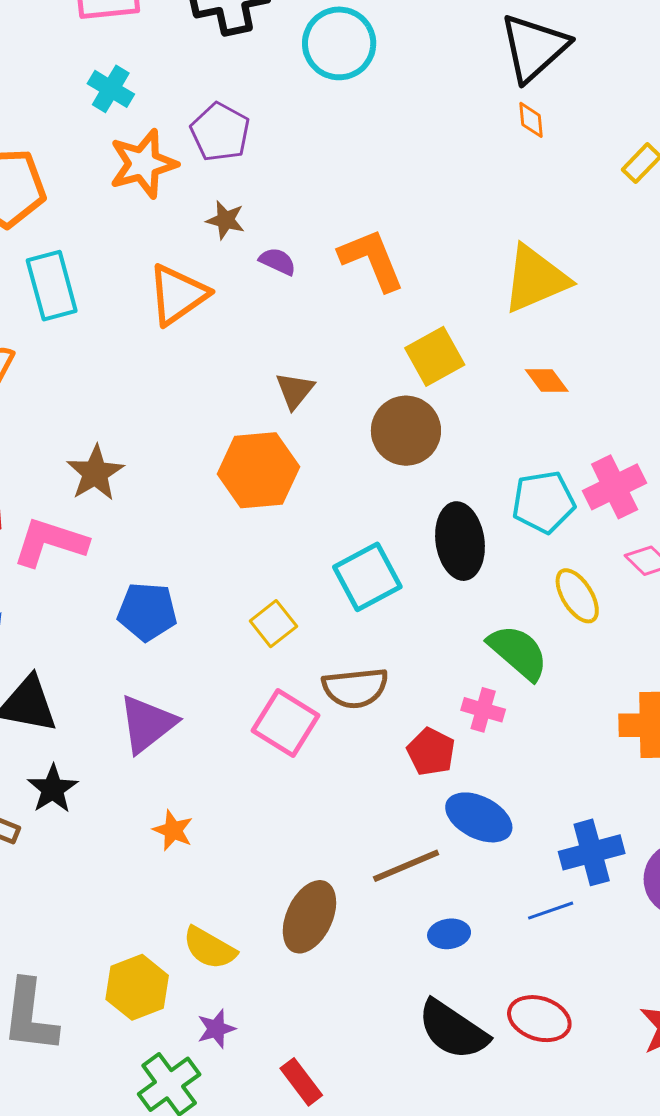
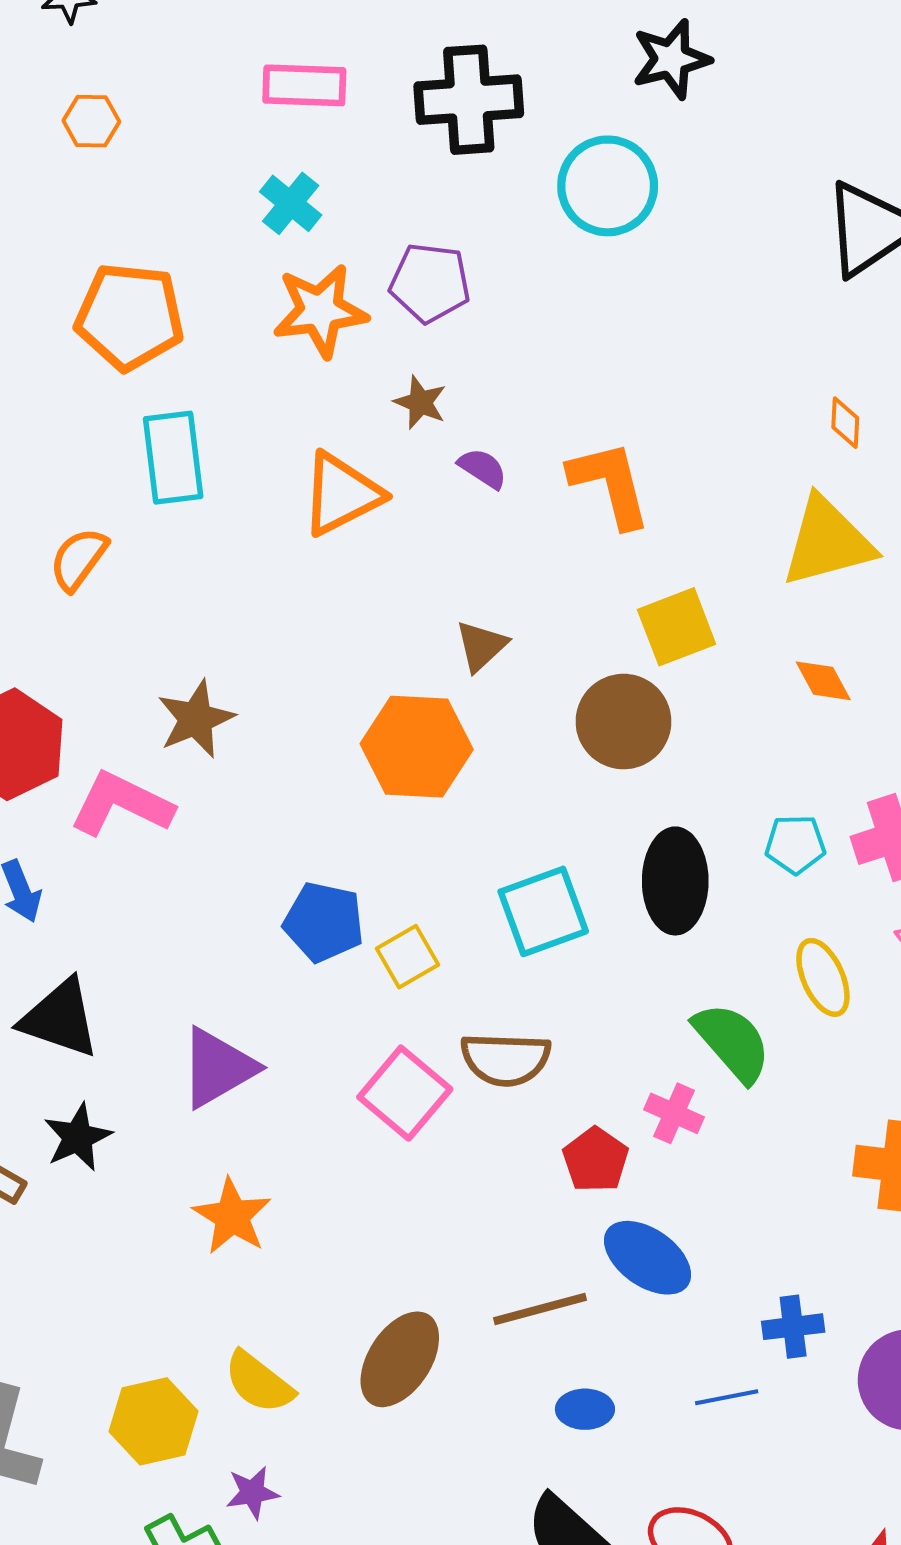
orange diamond: (531, 120) -> (845, 423), moved
purple pentagon: (220, 132) -> (430, 283), turned -30
cyan pentagon: (543, 502) -> (795, 844), size x0.7
blue pentagon: (147, 612) -> (324, 922), moved
orange star: (173, 830) -> (232, 1216), size x1.4
blue cross: (592, 852) -> (793, 1327), size x0.7

